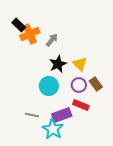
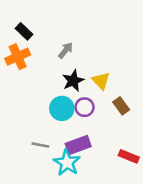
orange cross: (30, 34) -> (18, 57), moved
purple circle: (79, 85) -> (85, 107), moved
red rectangle: (81, 105) -> (129, 156), moved

